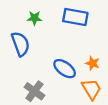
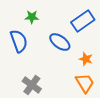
blue rectangle: (75, 17) -> (83, 21), moved, turned -45
blue ellipse: (65, 69) -> (60, 42), moved

